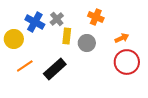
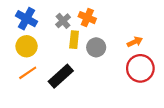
orange cross: (96, 17) -> (87, 18), moved
blue cross: (35, 22) -> (27, 19), moved
yellow circle: (14, 39) -> (27, 46), moved

